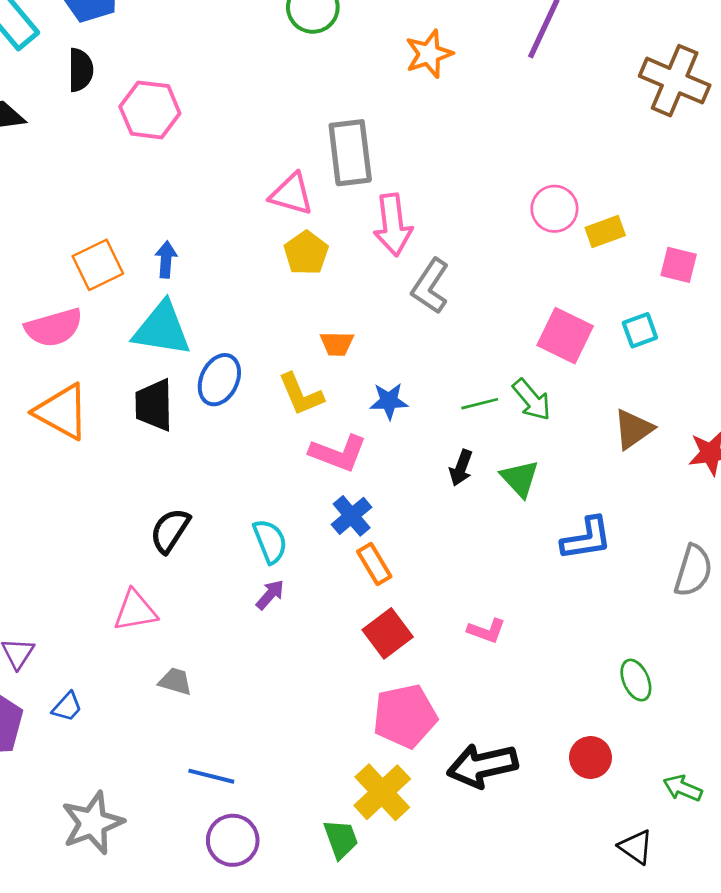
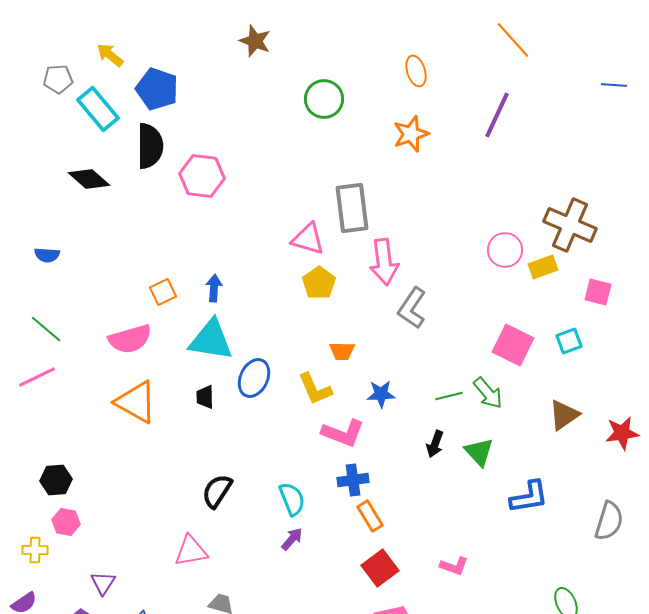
black semicircle: (81, 70) -> (150, 146), size x1.4
brown cross: (675, 81) -> (570, 225), moved
orange square: (98, 265) -> (163, 292), size x0.7
black trapezoid: (154, 405) -> (205, 397), size x0.6
blue cross: (352, 516) -> (353, 480), turned 32

